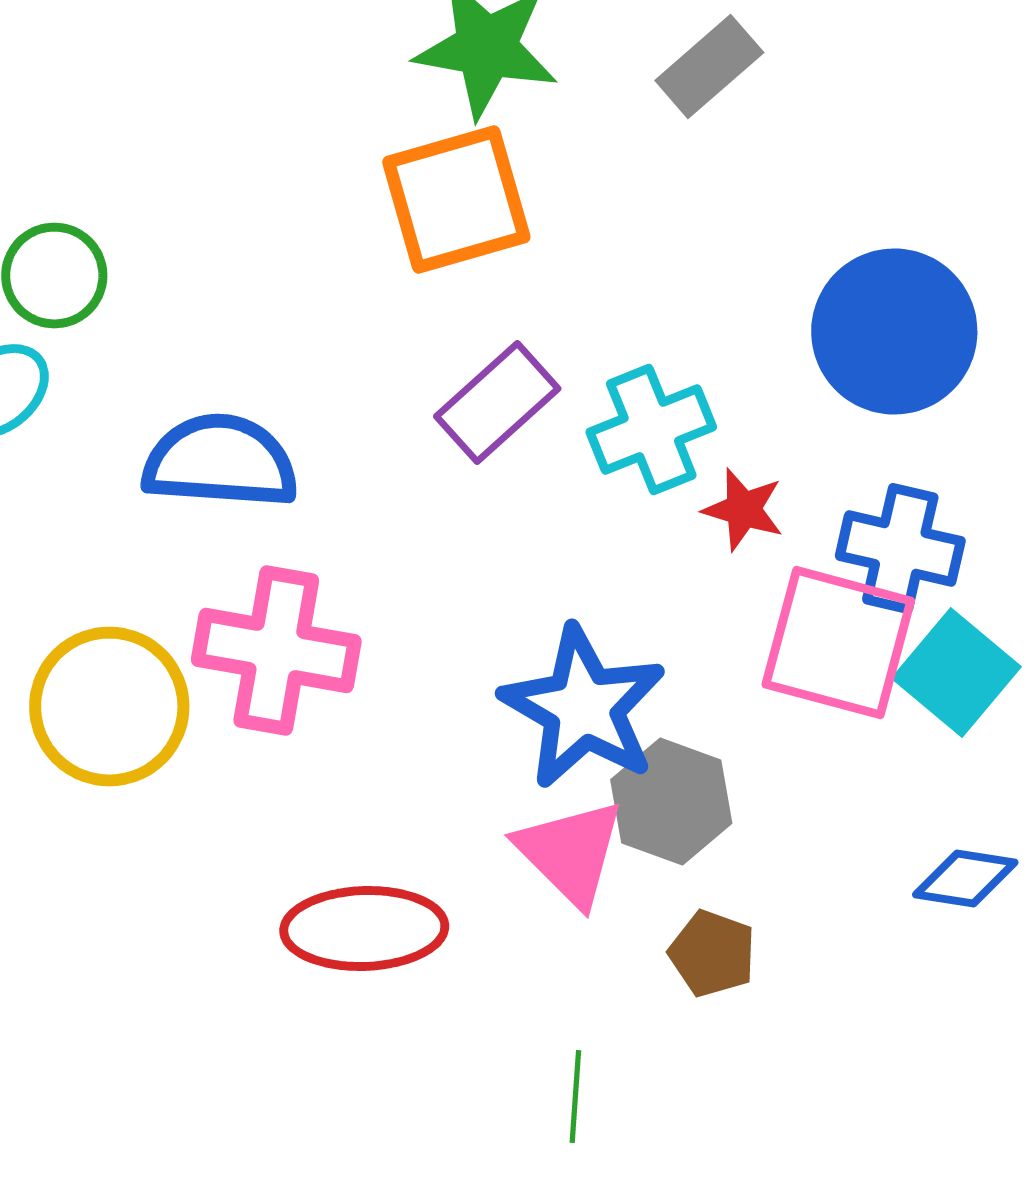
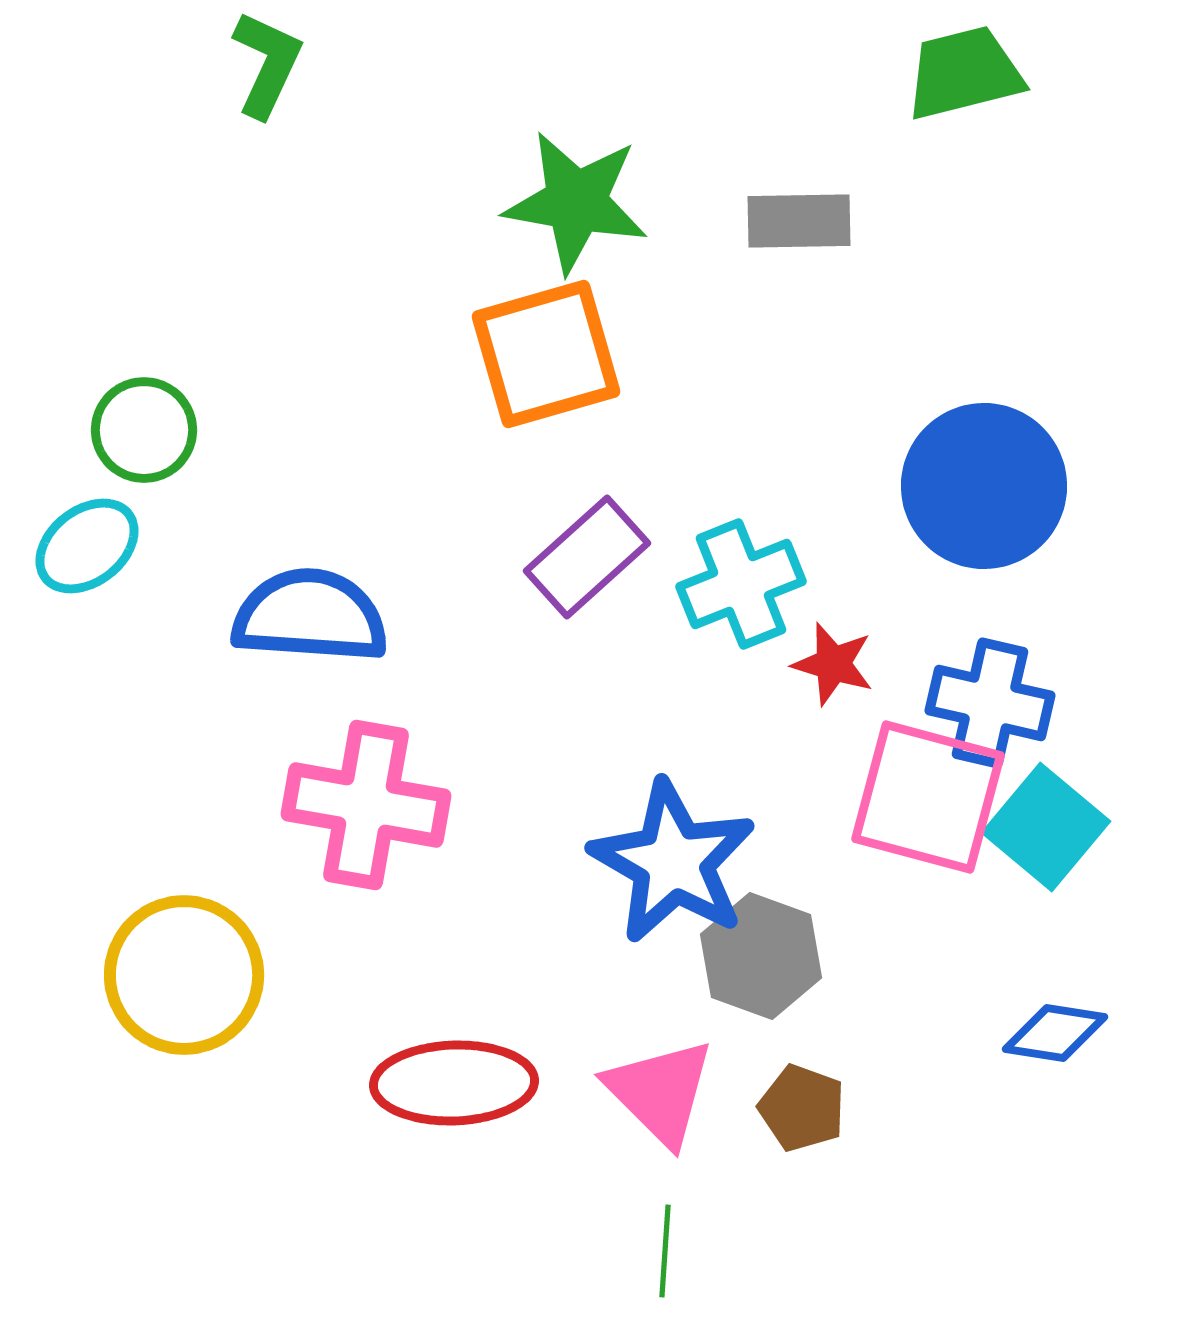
gray rectangle: (709, 66) -> (799, 221), turned 40
yellow circle: (109, 706) -> (184, 975), moved
pink triangle: (570, 852) -> (660, 1092), moved

